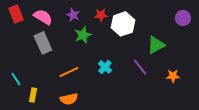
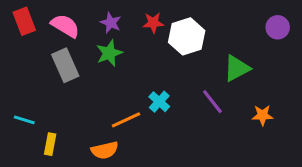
green star: (83, 35) -> (109, 53), moved
orange line: (69, 72) -> (126, 120), moved
cyan line: (16, 79) -> (24, 120), turned -40

